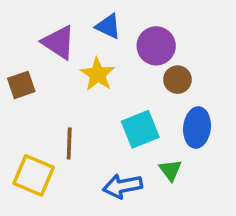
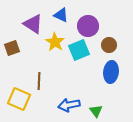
brown circle: (177, 80) -> (109, 45), moved
cyan square: (140, 129) -> (79, 50), moved
green triangle: (170, 170) -> (96, 111), moved

